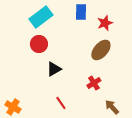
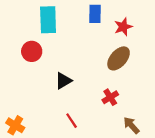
cyan rectangle: (41, 17) -> (48, 20), turned -55
red circle: (39, 44) -> (32, 51), moved

